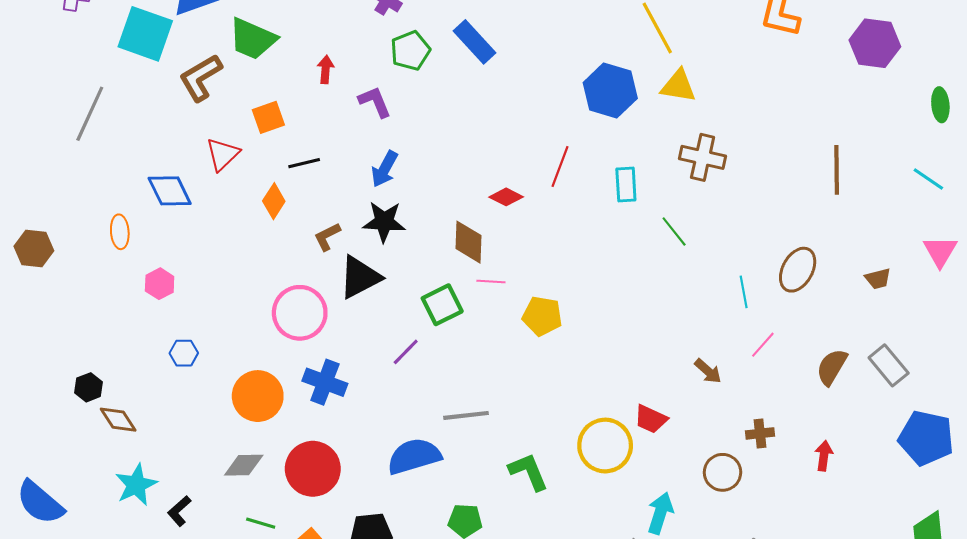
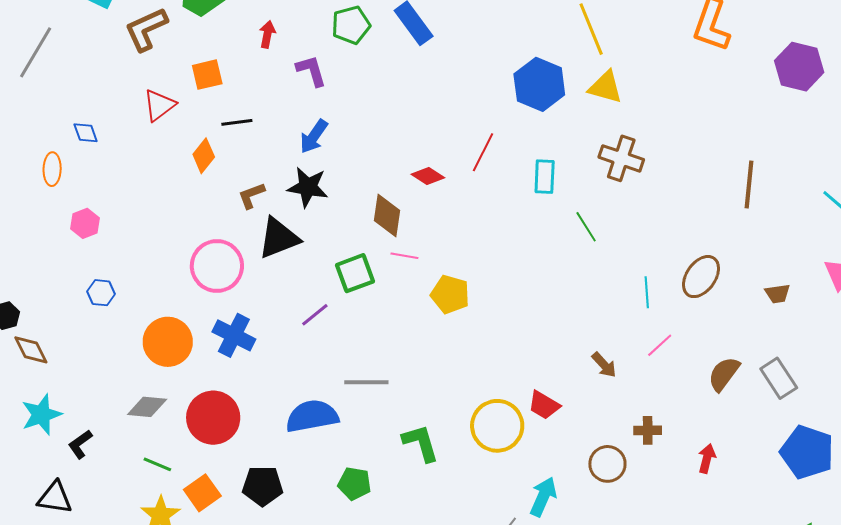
blue diamond: (170, 191) -> (86, 133), moved, size x0.6

